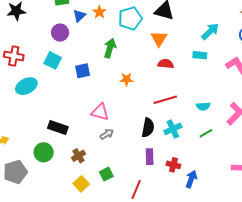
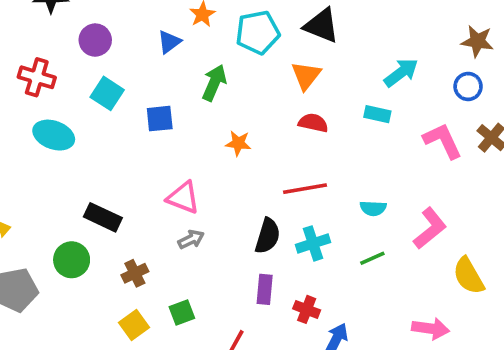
blue triangle: (79, 16) -> (169, 42), moved
purple circle: (60, 33) -> (95, 40), moved
cyan ellipse: (26, 86) -> (54, 135), turned 40

